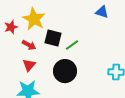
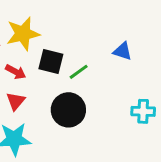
blue triangle: (102, 12) -> (123, 51), moved
yellow star: (34, 19) -> (23, 34), turned 30

